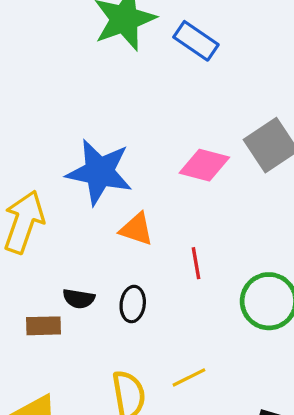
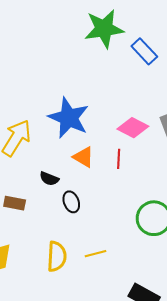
red line: (196, 263) -> (119, 159), moved
black semicircle: (79, 299) -> (49, 179), moved
black ellipse: (133, 304) -> (71, 202), turned -40

